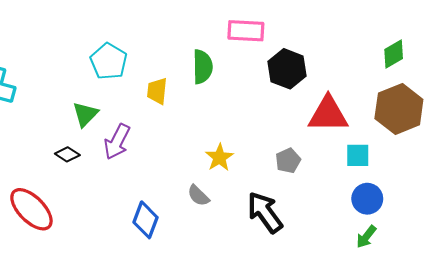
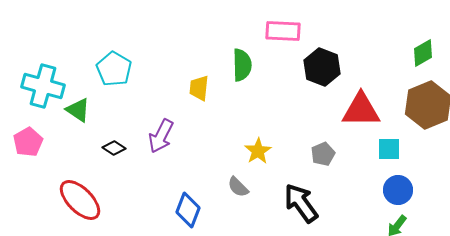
cyan pentagon: (109, 61) -> (114, 69), moved
green triangle: (85, 114) -> (78, 110), moved, turned -40

